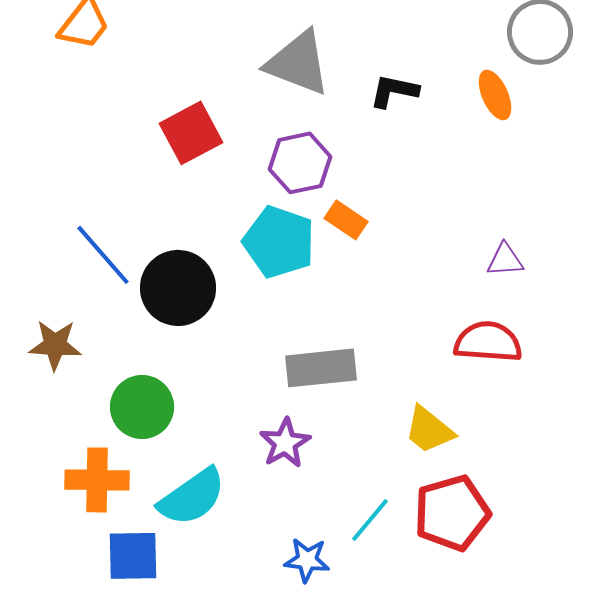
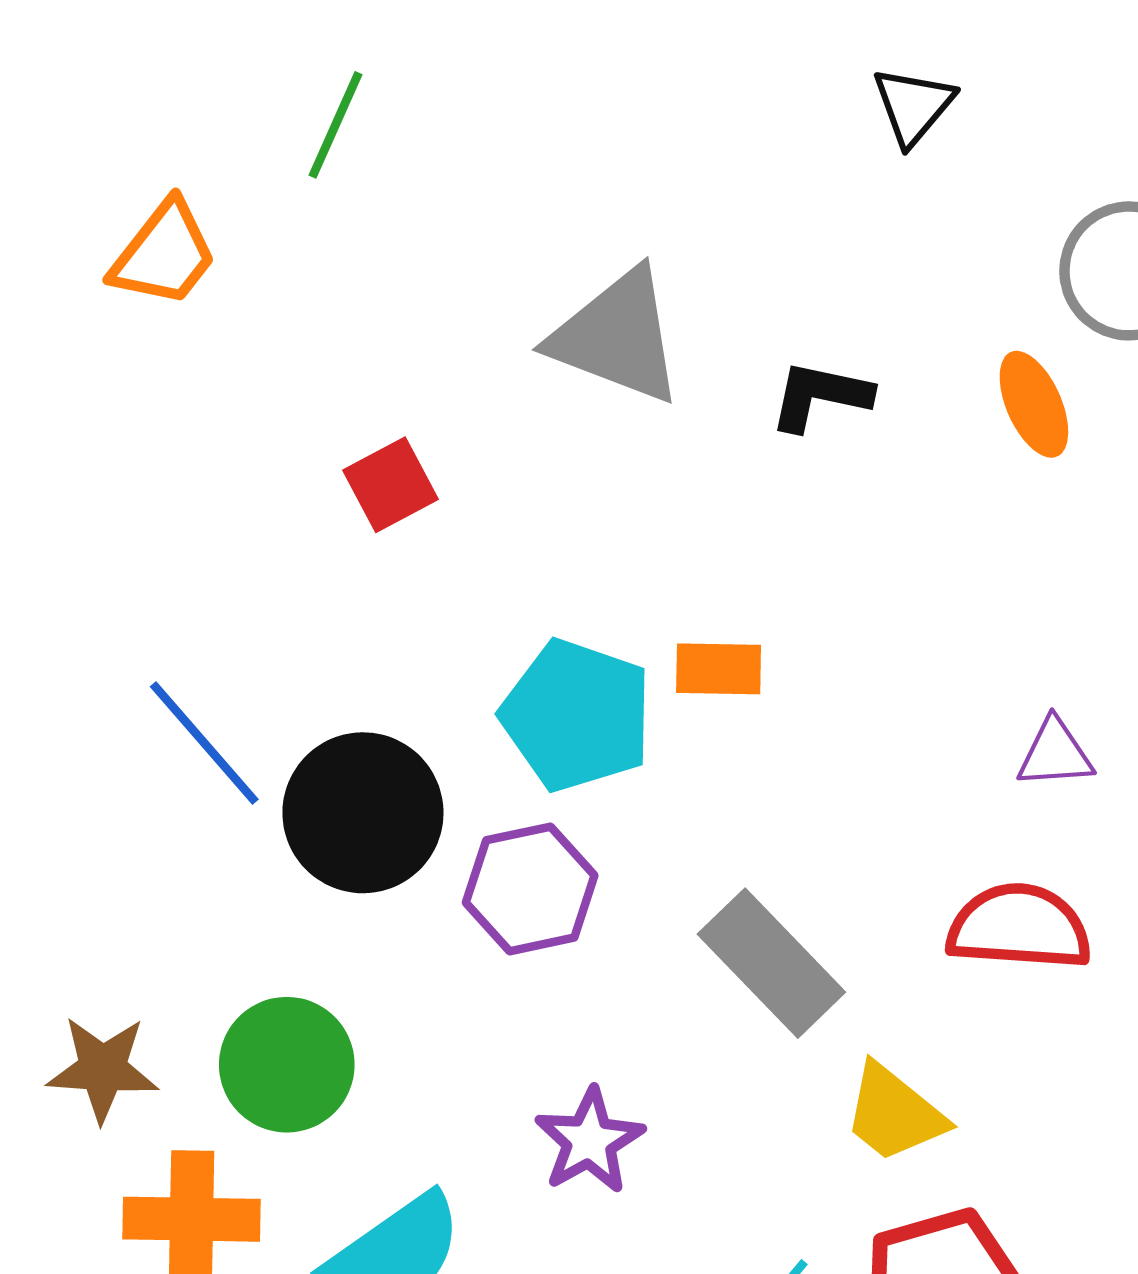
red square: (191, 133) -> (390, 485), size x0.7
purple hexagon: (300, 163) -> (530, 889), moved
orange rectangle: (346, 220) -> (719, 669), turned -33
brown star: (55, 345) -> (103, 1069), moved
gray rectangle: (321, 368) -> (771, 963), moved, turned 52

